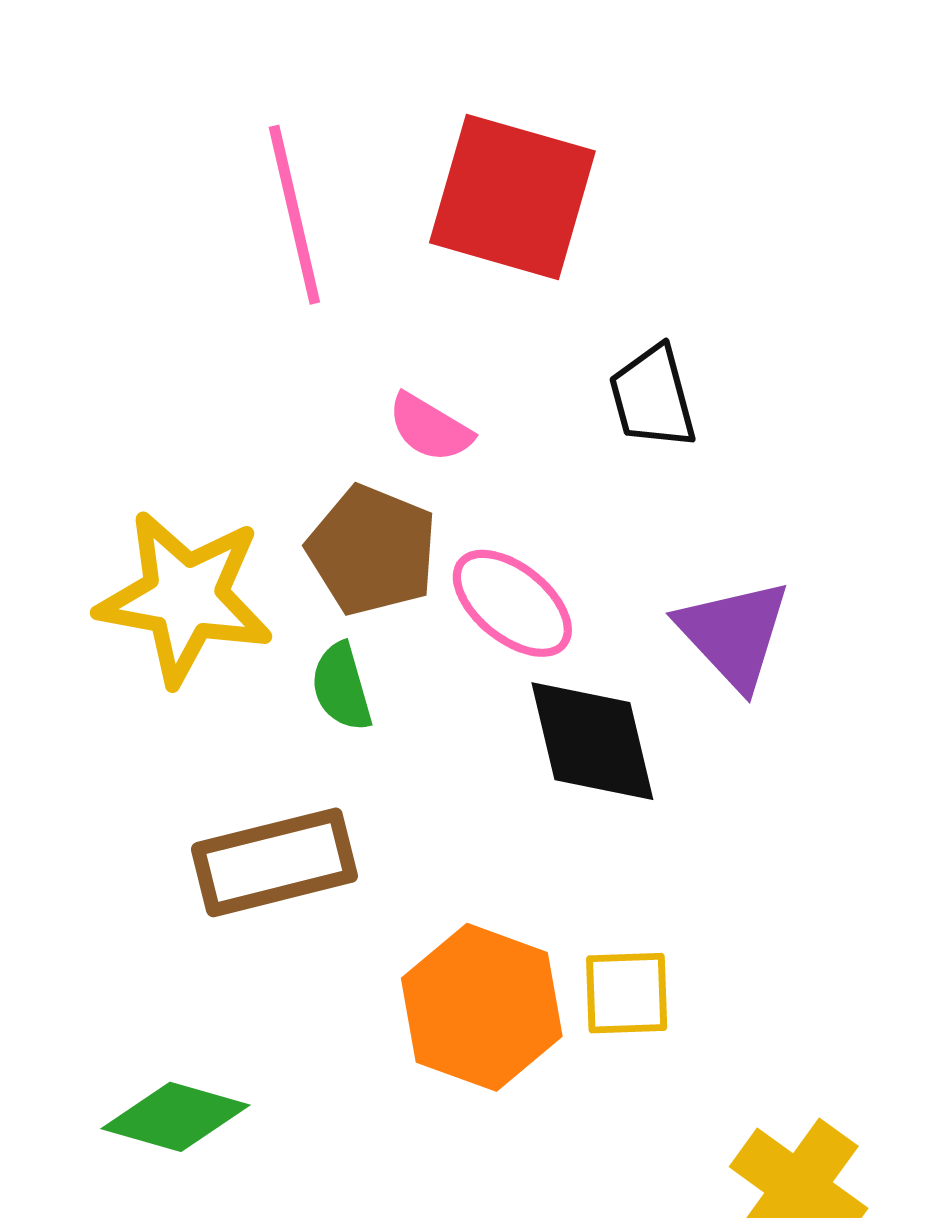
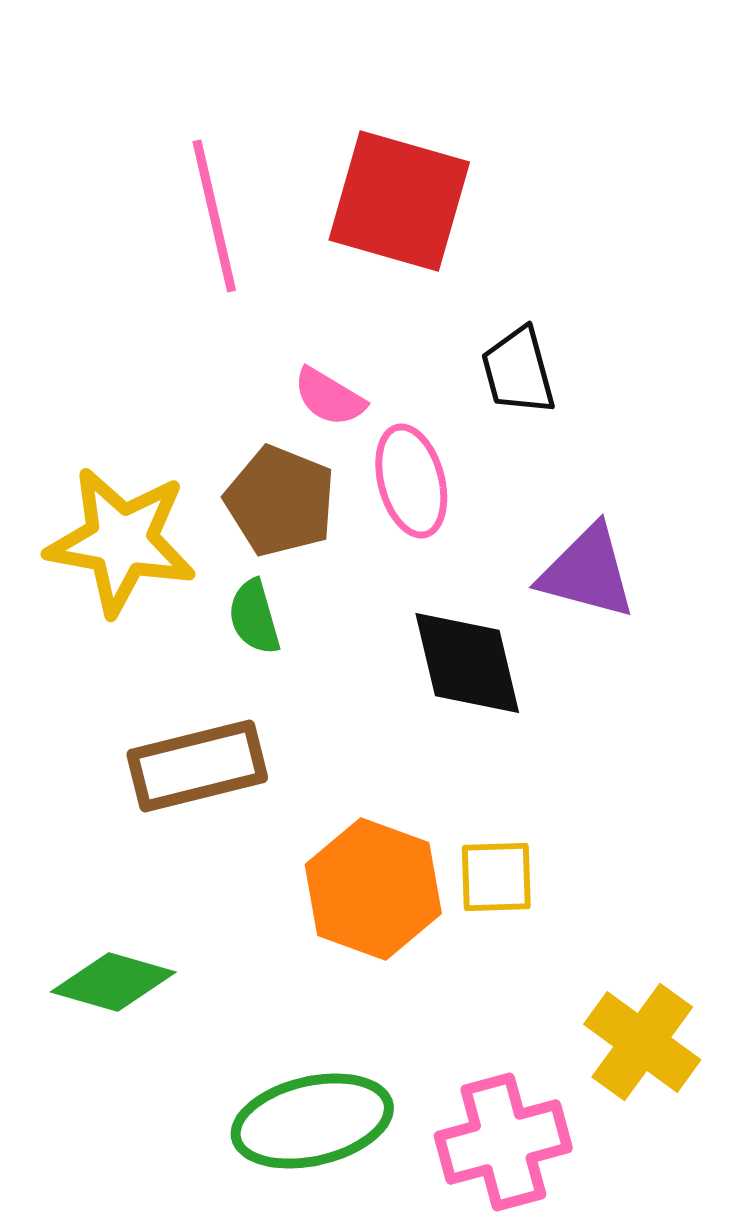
pink ellipse: (512, 603) -> (411, 481), moved, turned 36
purple triangle: (734, 634) -> (587, 572), turned -32

